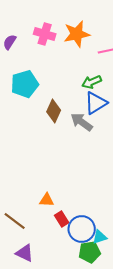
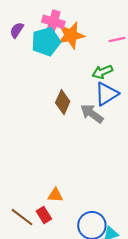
orange star: (77, 34) -> (71, 35), moved
cyan pentagon: (25, 84) -> (46, 42), moved
red rectangle: (62, 219) -> (44, 215), moved

